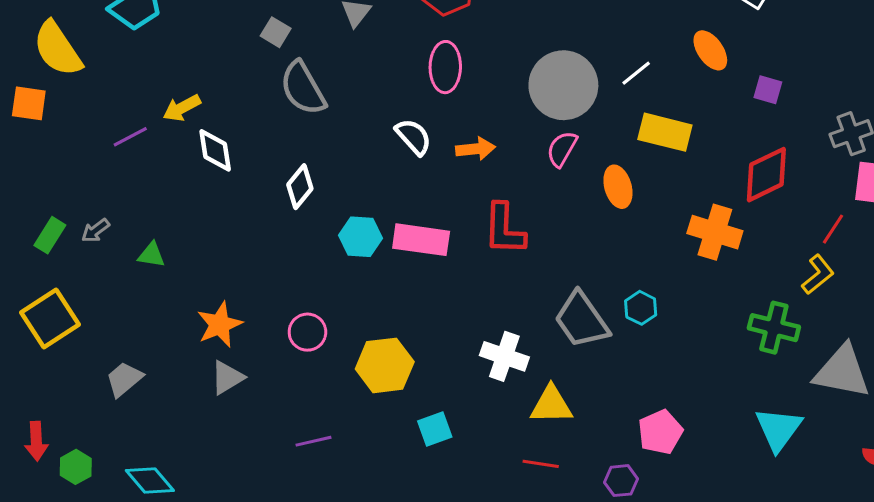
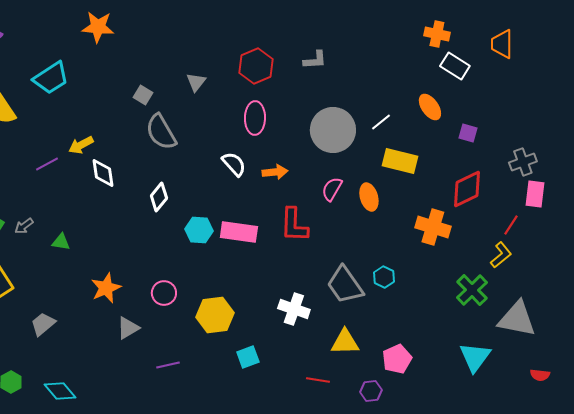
pink semicircle: (562, 149) -> (332, 189), moved
green cross: (774, 328) -> (472, 290), turned 32
gray triangle: (227, 378) -> (128, 328), moved
yellow triangle: (551, 405) -> (345, 342), moved

